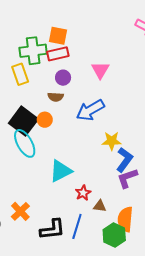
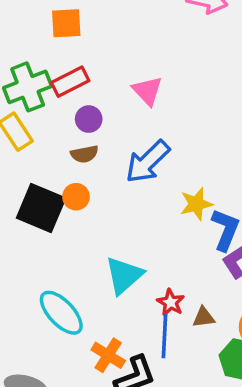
orange square: (58, 36) -> (66, 23), moved
cyan ellipse: (25, 143) -> (61, 313), moved
orange cross: (20, 211) -> (108, 355), moved
blue line: (77, 226) -> (165, 336), moved

